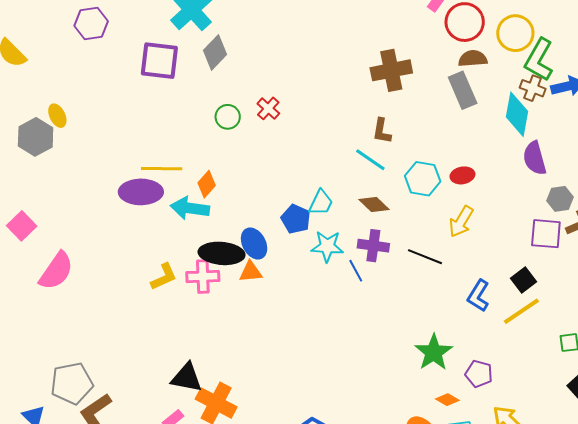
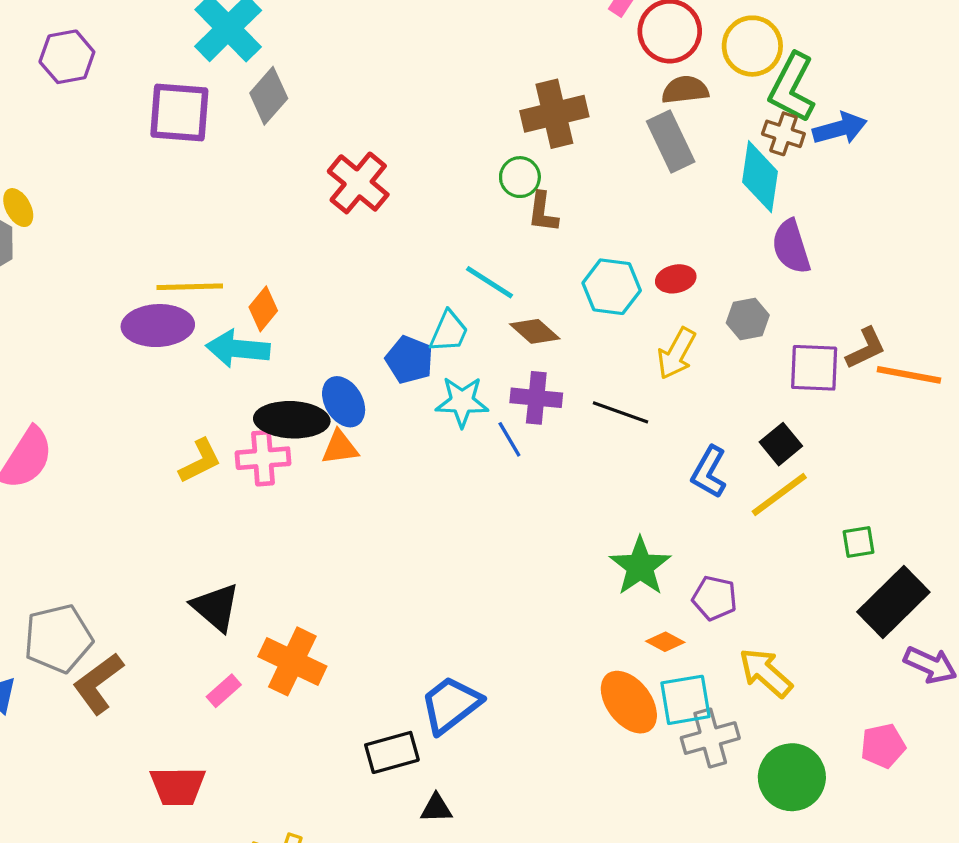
red cross: (268, 108) -> (358, 183), size x1.6
green circle: (228, 117) -> (520, 177), moved
cyan line: (370, 160) -> (489, 282), moved
gray hexagon: (560, 199) -> (748, 319), moved
black triangle: (187, 378) -> (216, 607), moved, turned 32

